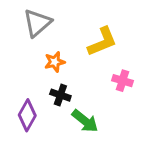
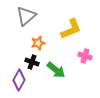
black cross: (60, 95) -> (32, 62), moved
green arrow: (85, 121) -> (56, 70), moved

